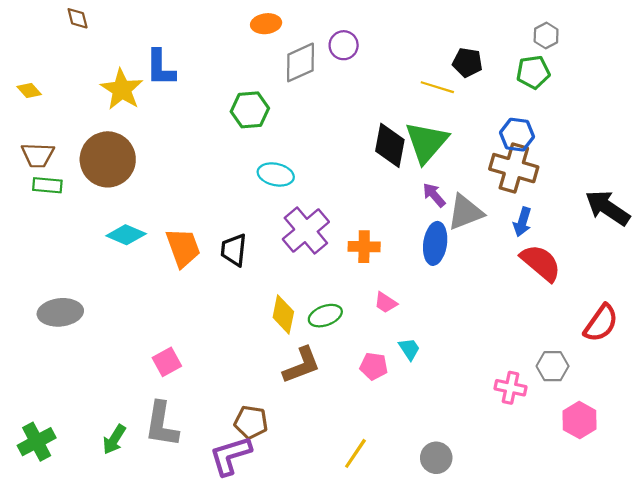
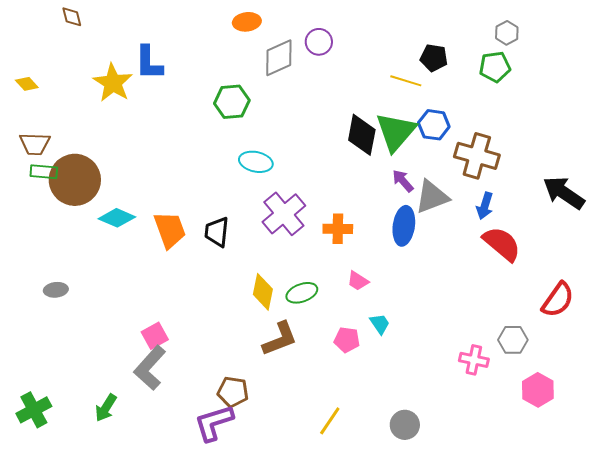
blue hexagon: (517, 135) -> (434, 125), moved
brown circle: (108, 159) -> (75, 180), moved
gray ellipse: (60, 312) -> (56, 290), size x0.6
gray L-shape: (162, 424) -> (150, 368), moved, turned 33

